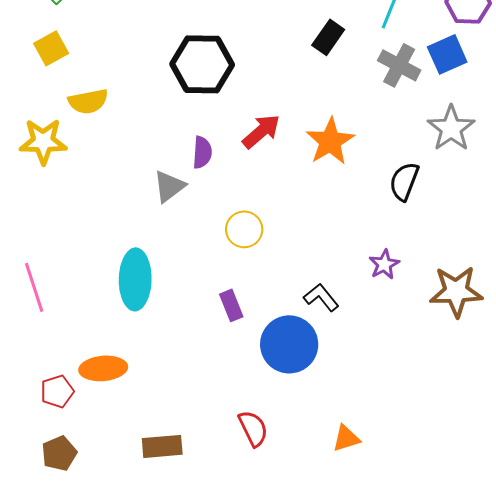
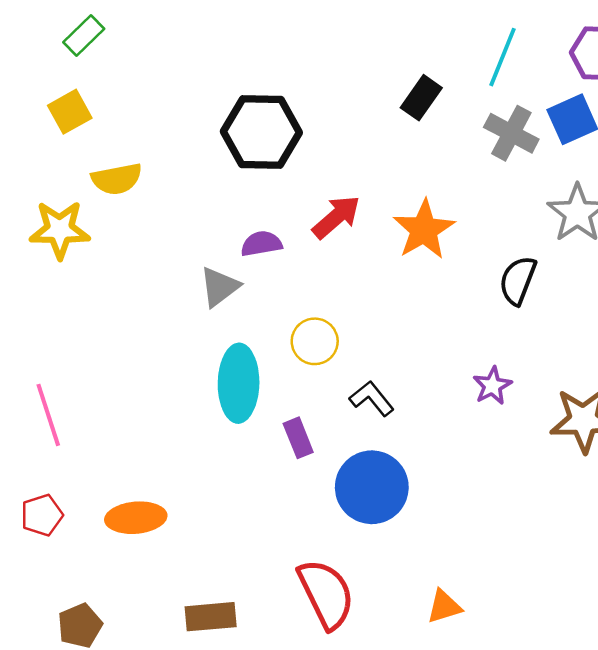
purple semicircle: (202, 152) -> (261, 244), turned -104
cyan ellipse: (135, 279) -> (239, 383), moved
black L-shape: (321, 297) -> (372, 398), moved
red pentagon: (57, 391) -> (42, 515), moved
red semicircle: (253, 428) -> (326, 594), size x1.5

